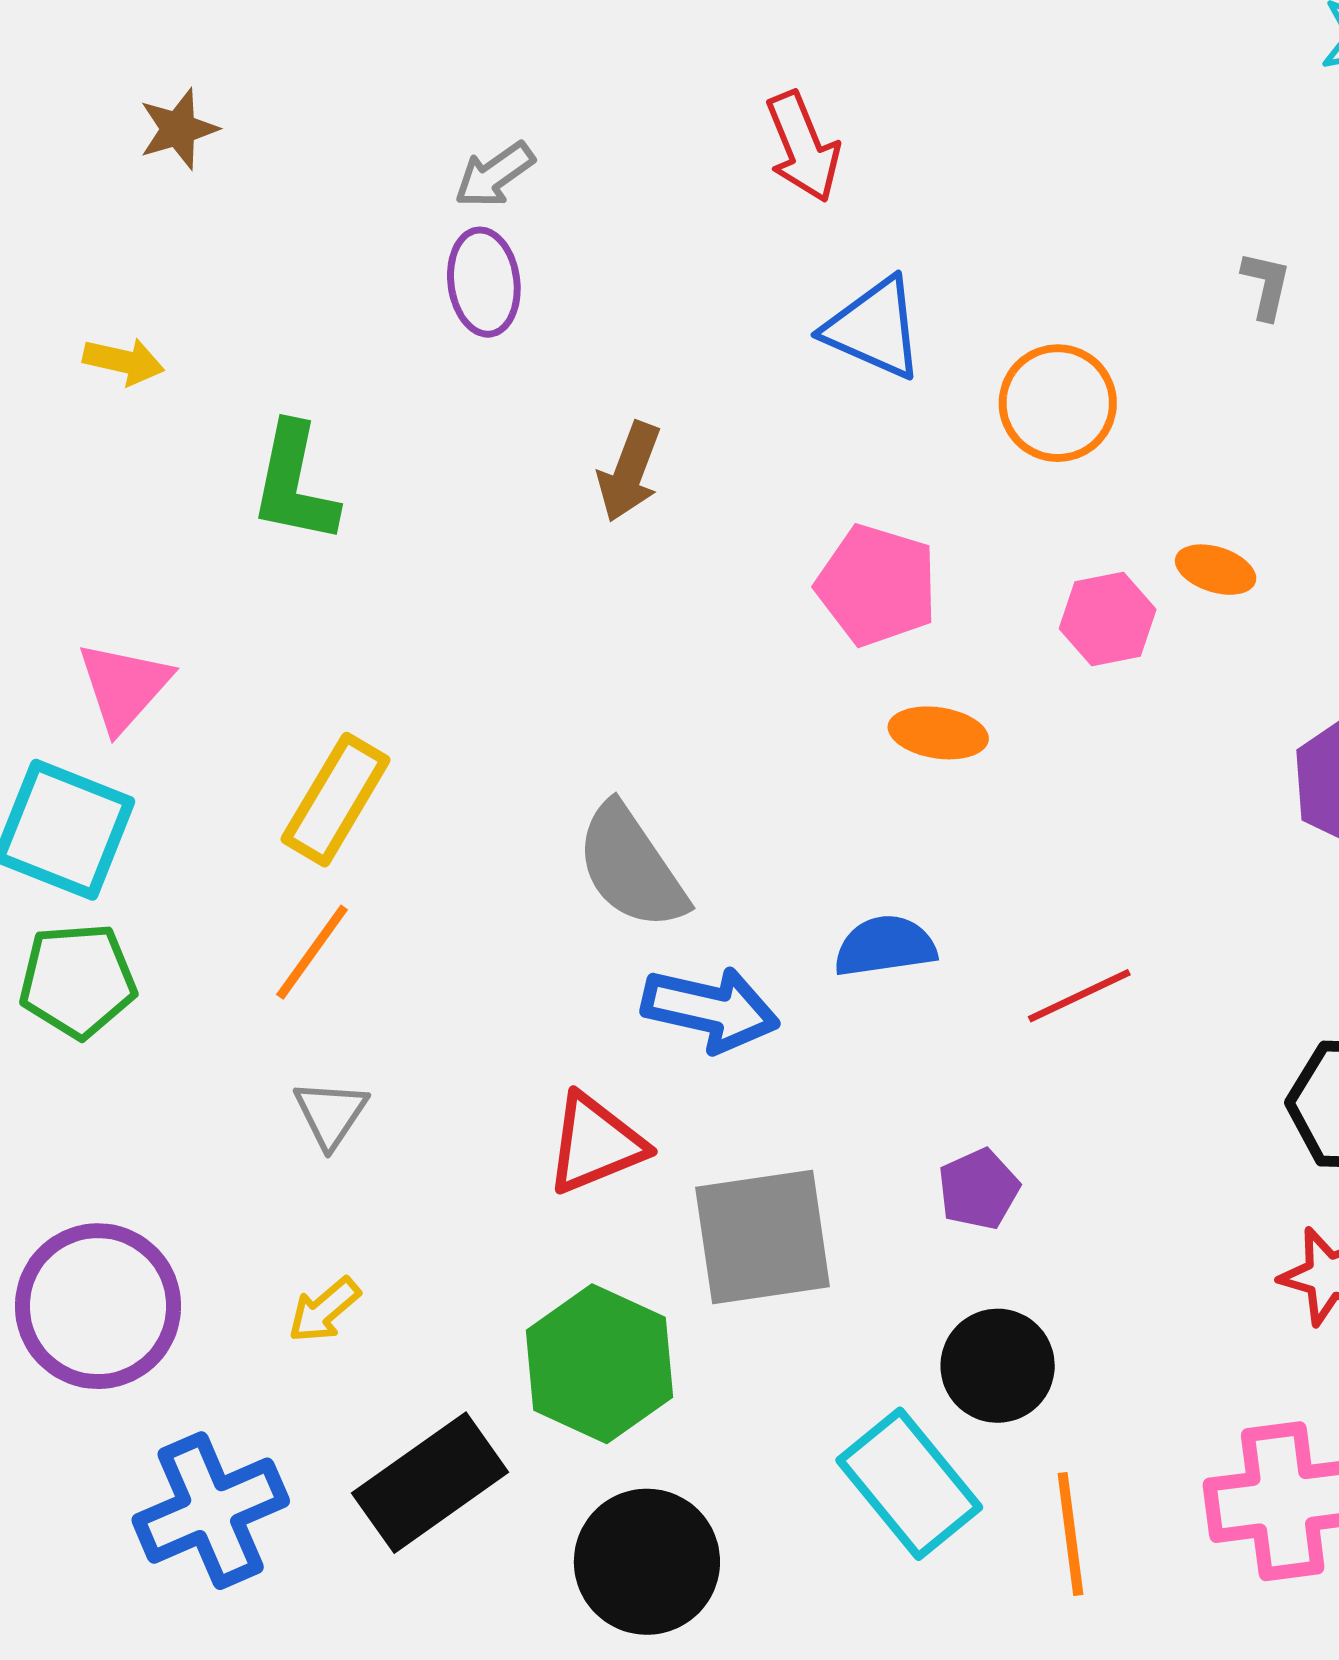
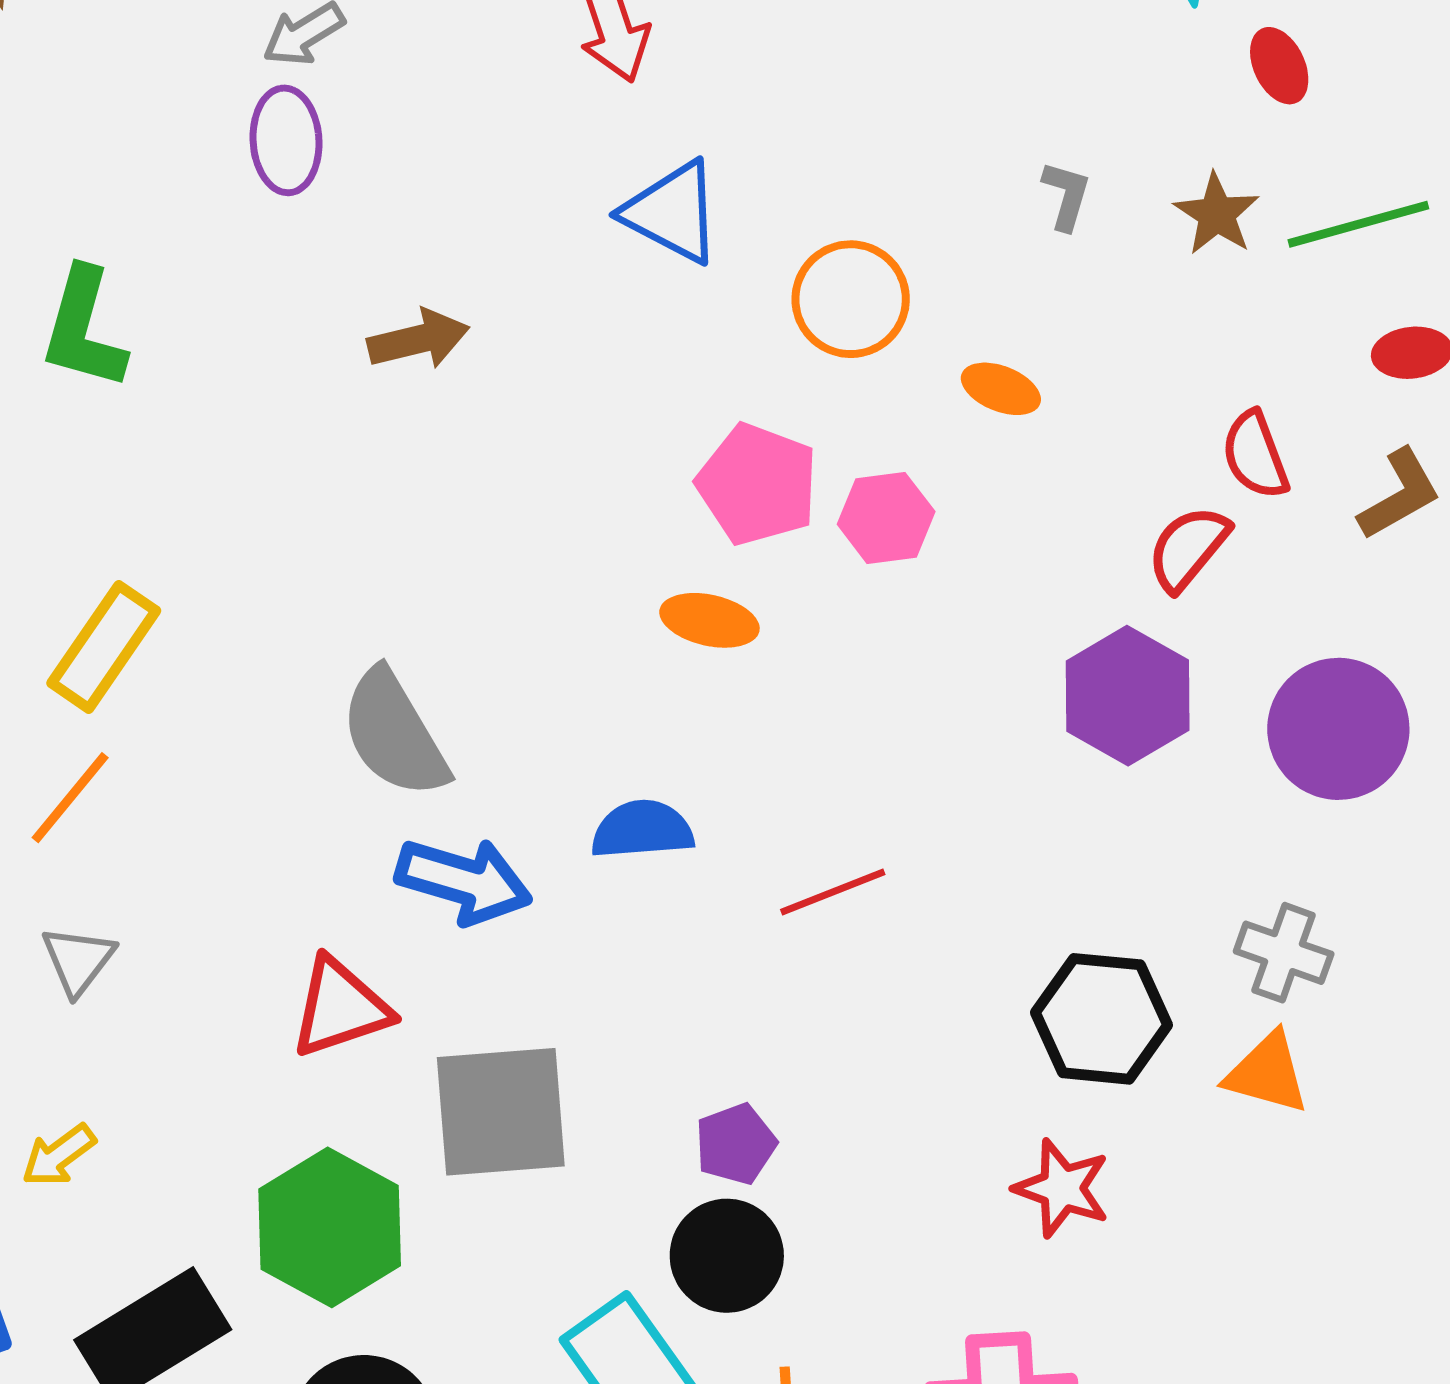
brown arrow: (629, 472) -> (418, 339), turned -128
orange ellipse: (1216, 570) -> (1001, 389), moved
pink pentagon: (877, 585) -> (757, 484), moved
purple pentagon: (979, 1189) -> (736, 1144), moved

